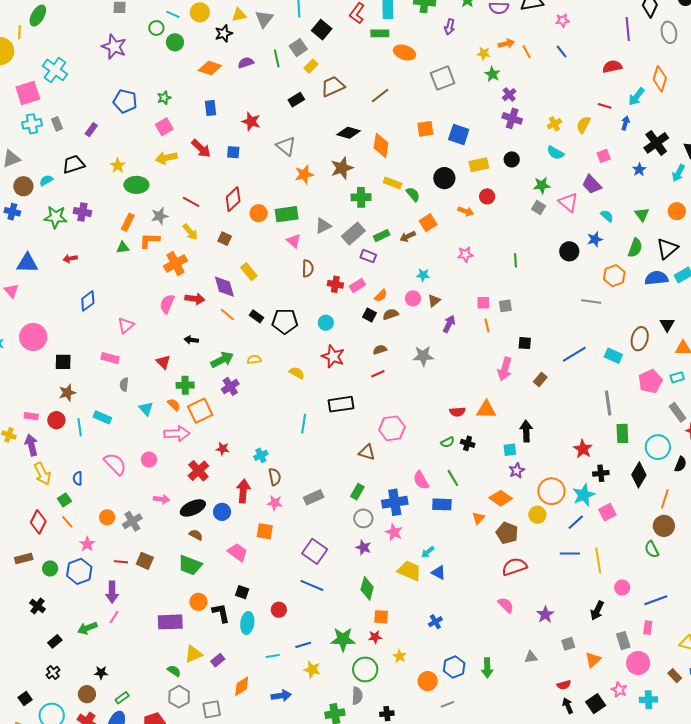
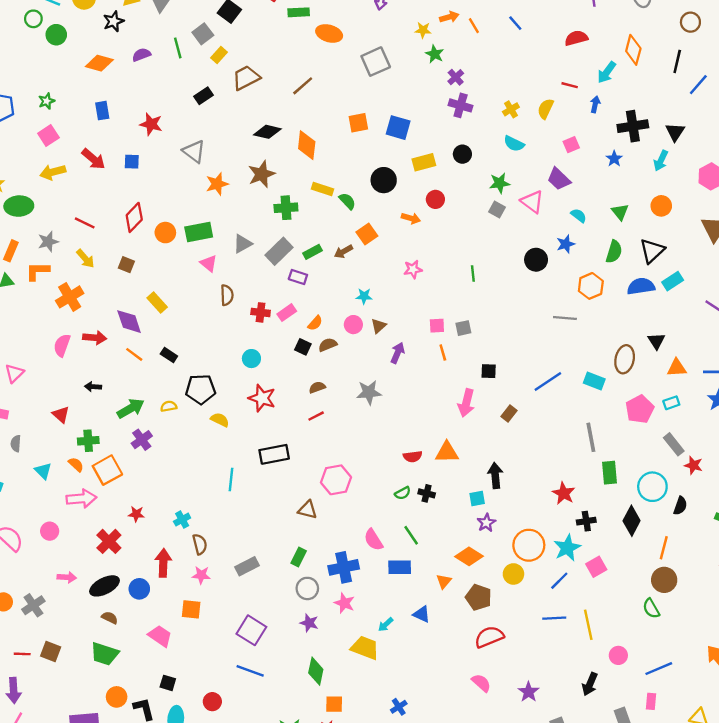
black cross: (656, 143) -> (633, 126), turned 30
black pentagon: (285, 321) -> (201, 389), moved
blue triangle: (439, 573) -> (422, 614), moved

